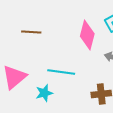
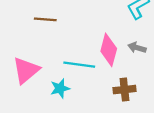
pink diamond: (87, 35) -> (109, 50), moved

